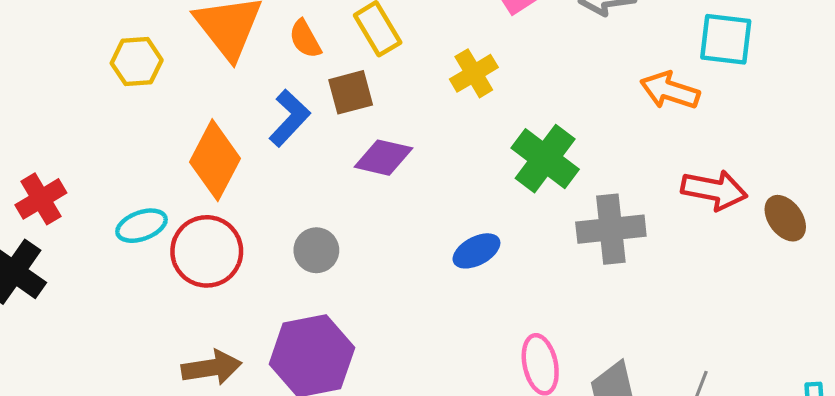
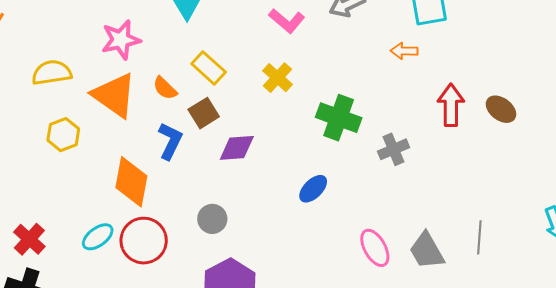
orange arrow: (670, 90) -> (404, 51), size x0.7
red arrow: (714, 190) -> (451, 105), turned -84
gray cross: (611, 229) -> (393, 149), size x0.7

